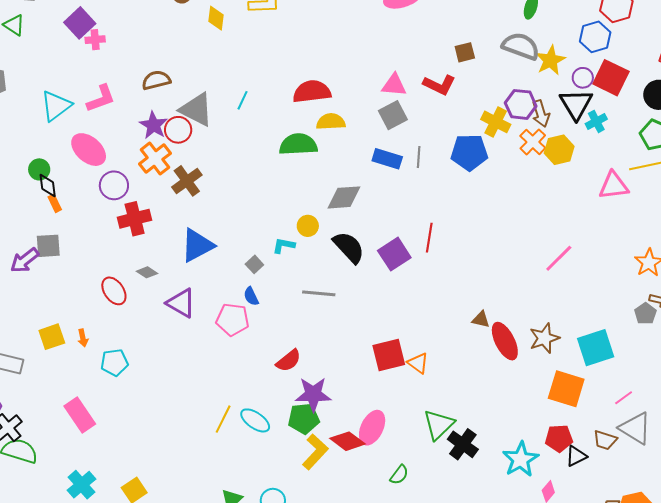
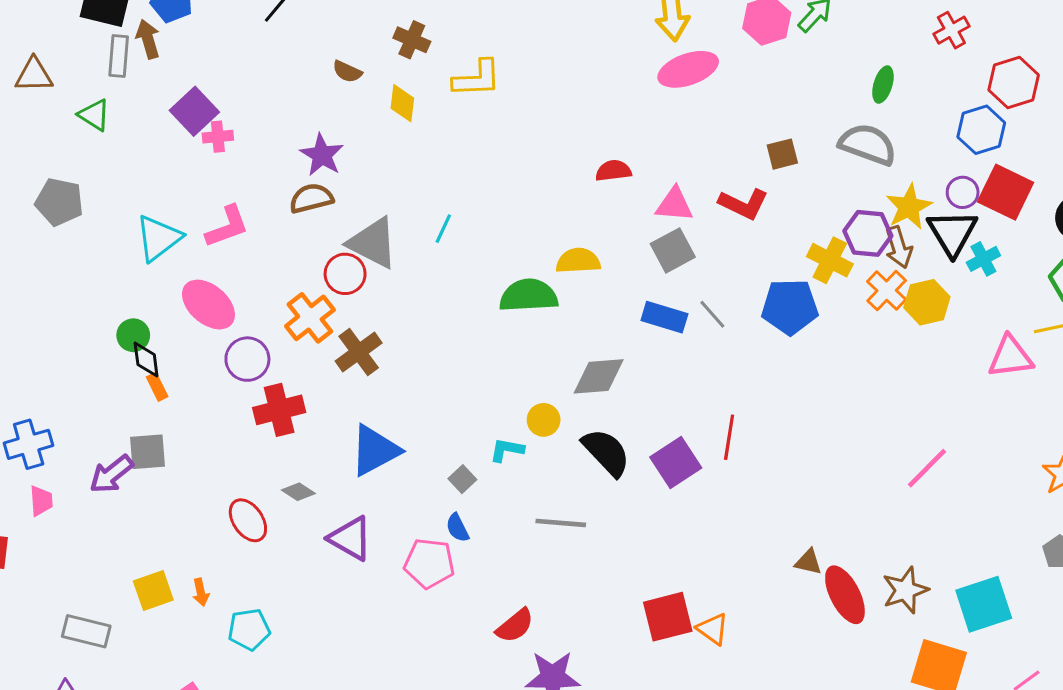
yellow star: (550, 60) -> (909, 207), moved
red semicircle: (312, 92) -> (613, 171), moved, size x0.6
purple star: (153, 125) -> (322, 155), moved
gray line: (419, 157) -> (712, 314), turned -45

